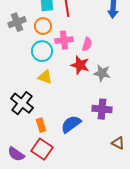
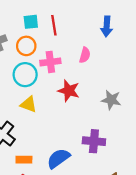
pink semicircle: (87, 44) -> (85, 55), moved
gray star: (102, 73) -> (111, 100), moved
orange rectangle: (41, 125) -> (24, 160), turned -72

